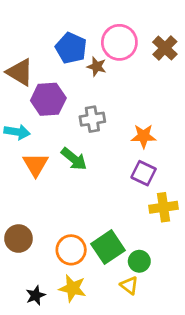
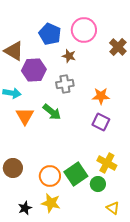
brown cross: (165, 48) -> (118, 47), moved
brown star: (97, 67) -> (69, 56), moved
yellow cross: (163, 207) -> (107, 163), moved, turned 36
yellow triangle: (129, 285) -> (113, 208), moved

